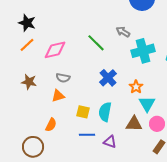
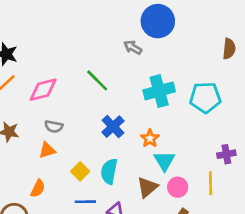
gray arrow: (123, 32) -> (133, 47), moved
yellow square: (83, 112) -> (80, 171), turned 32
brown triangle: (134, 124) -> (147, 187), turned -42

